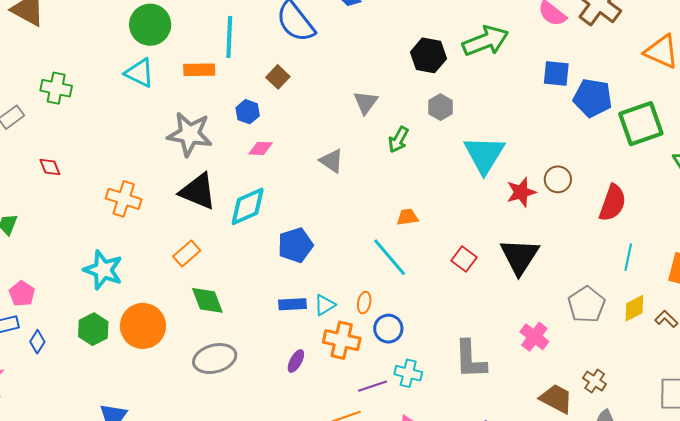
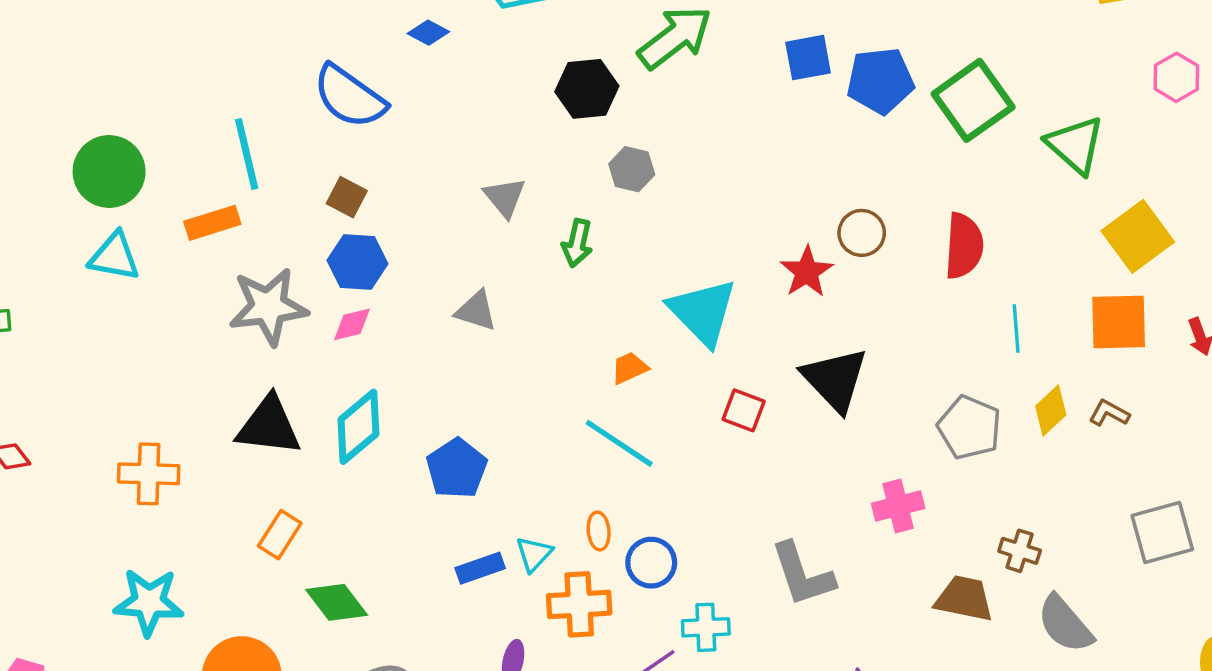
blue hexagon: (248, 112) -> (357, 262), moved, size x1.4
gray star: (190, 134) -> (268, 307), moved
cyan triangle: (484, 155) -> (703, 312), moved
pink cross: (534, 337) -> (898, 506), turned -36

